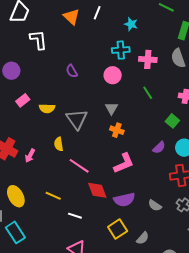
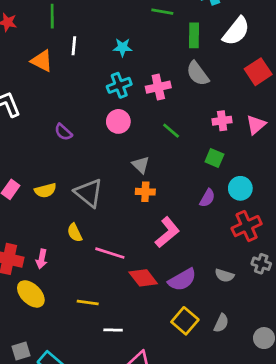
gray triangle: (111, 108) -> (141, 165), moved
yellow ellipse: (16, 196) -> (31, 294), moved
white line: (75, 216) -> (113, 330), moved

